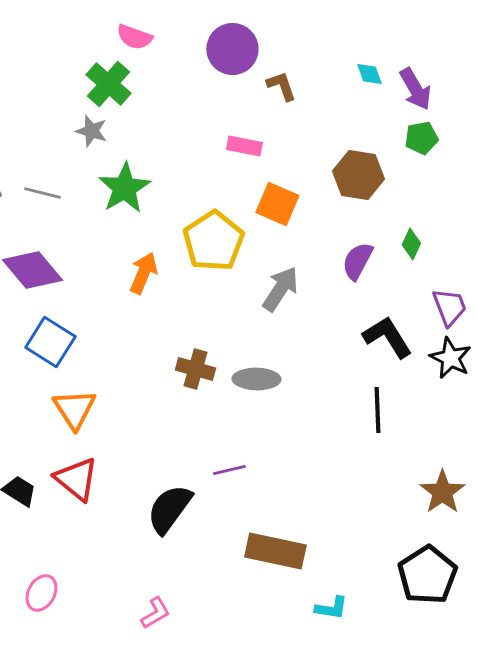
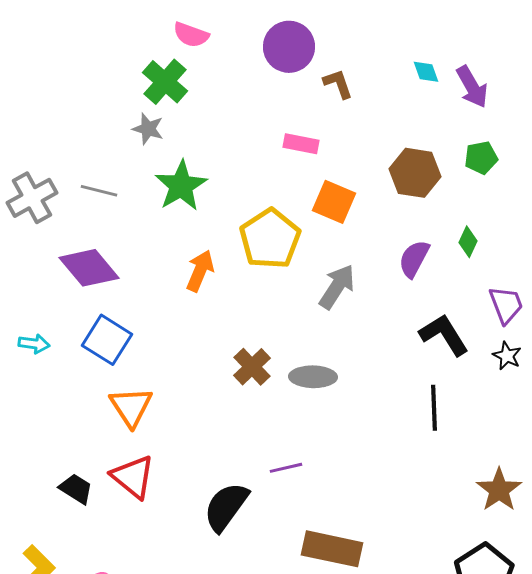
green pentagon: (421, 138) -> (481, 158), moved
black star: (450, 358) -> (507, 356), size x0.7
brown cross: (195, 369) -> (252, 367), turned 30

